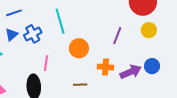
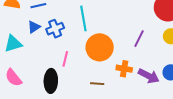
orange circle: (79, 48) -> (100, 47), size x1.4
purple arrow: (131, 72) -> (149, 76), turned 45

